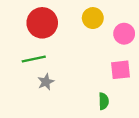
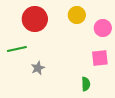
green line: (34, 59) -> (17, 49), moved

